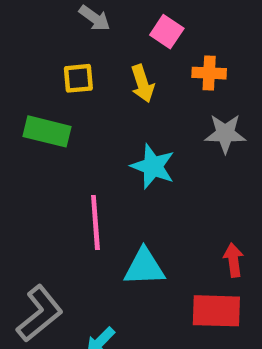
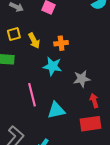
orange cross: (209, 73) -> (61, 43), moved
yellow arrow: (142, 84) -> (34, 41), moved
gray star: (225, 134) -> (82, 79), moved

